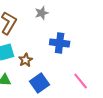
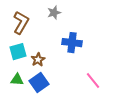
blue square: (40, 83) -> (39, 83), moved

